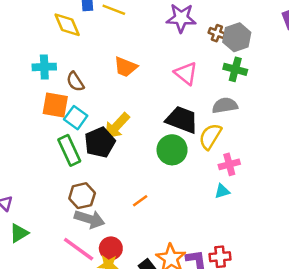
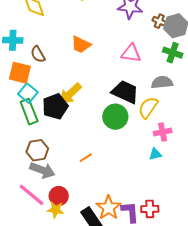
pink triangle: (186, 73) -> (131, 53), turned -35
cyan square: (76, 118) -> (28, 93), moved

